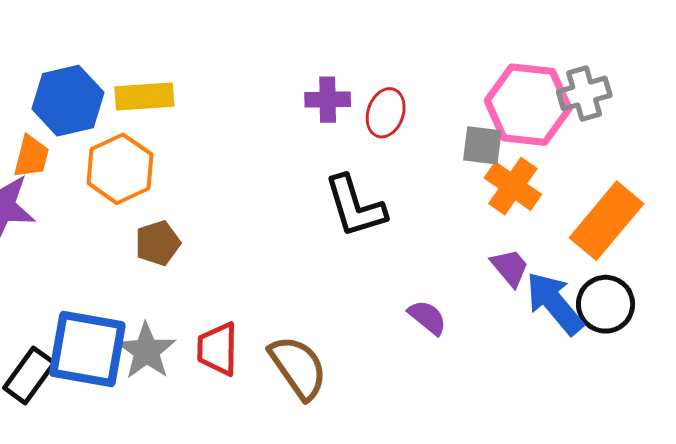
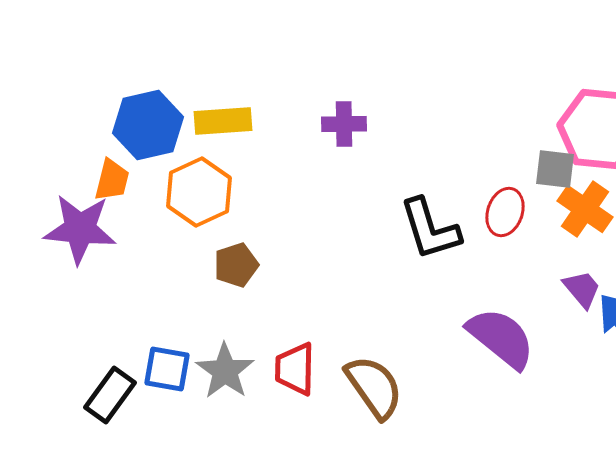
purple cross: (328, 100) -> (344, 124), moved
red ellipse: (386, 113) -> (505, 212), moved
purple semicircle: (427, 317) -> (501, 338), size x1.8
blue square: (87, 349) -> (167, 369), size x0.6

